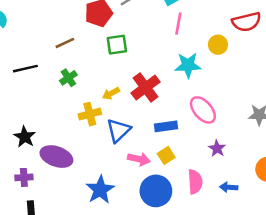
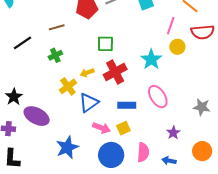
pink line: (178, 24) -> (171, 26), moved
green square: (117, 45) -> (105, 44), moved
cyan star: (188, 65) -> (151, 59), turned 30
black line: (25, 69) -> (22, 43), turned -30
yellow cross: (90, 114) -> (68, 86), turned -30
purple star: (217, 148) -> (173, 133), moved

